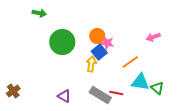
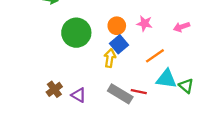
pink star: (107, 43) -> (145, 23), moved
brown cross: (13, 91) -> (54, 89), moved

